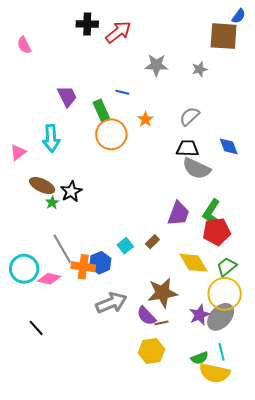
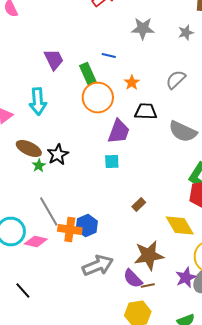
black trapezoid: (188, 148) -> (146, 112), moved
purple trapezoid: (178, 214) -> (119, 132), moved
cyan square: (125, 246) -> (112, 162), moved, turned 35

